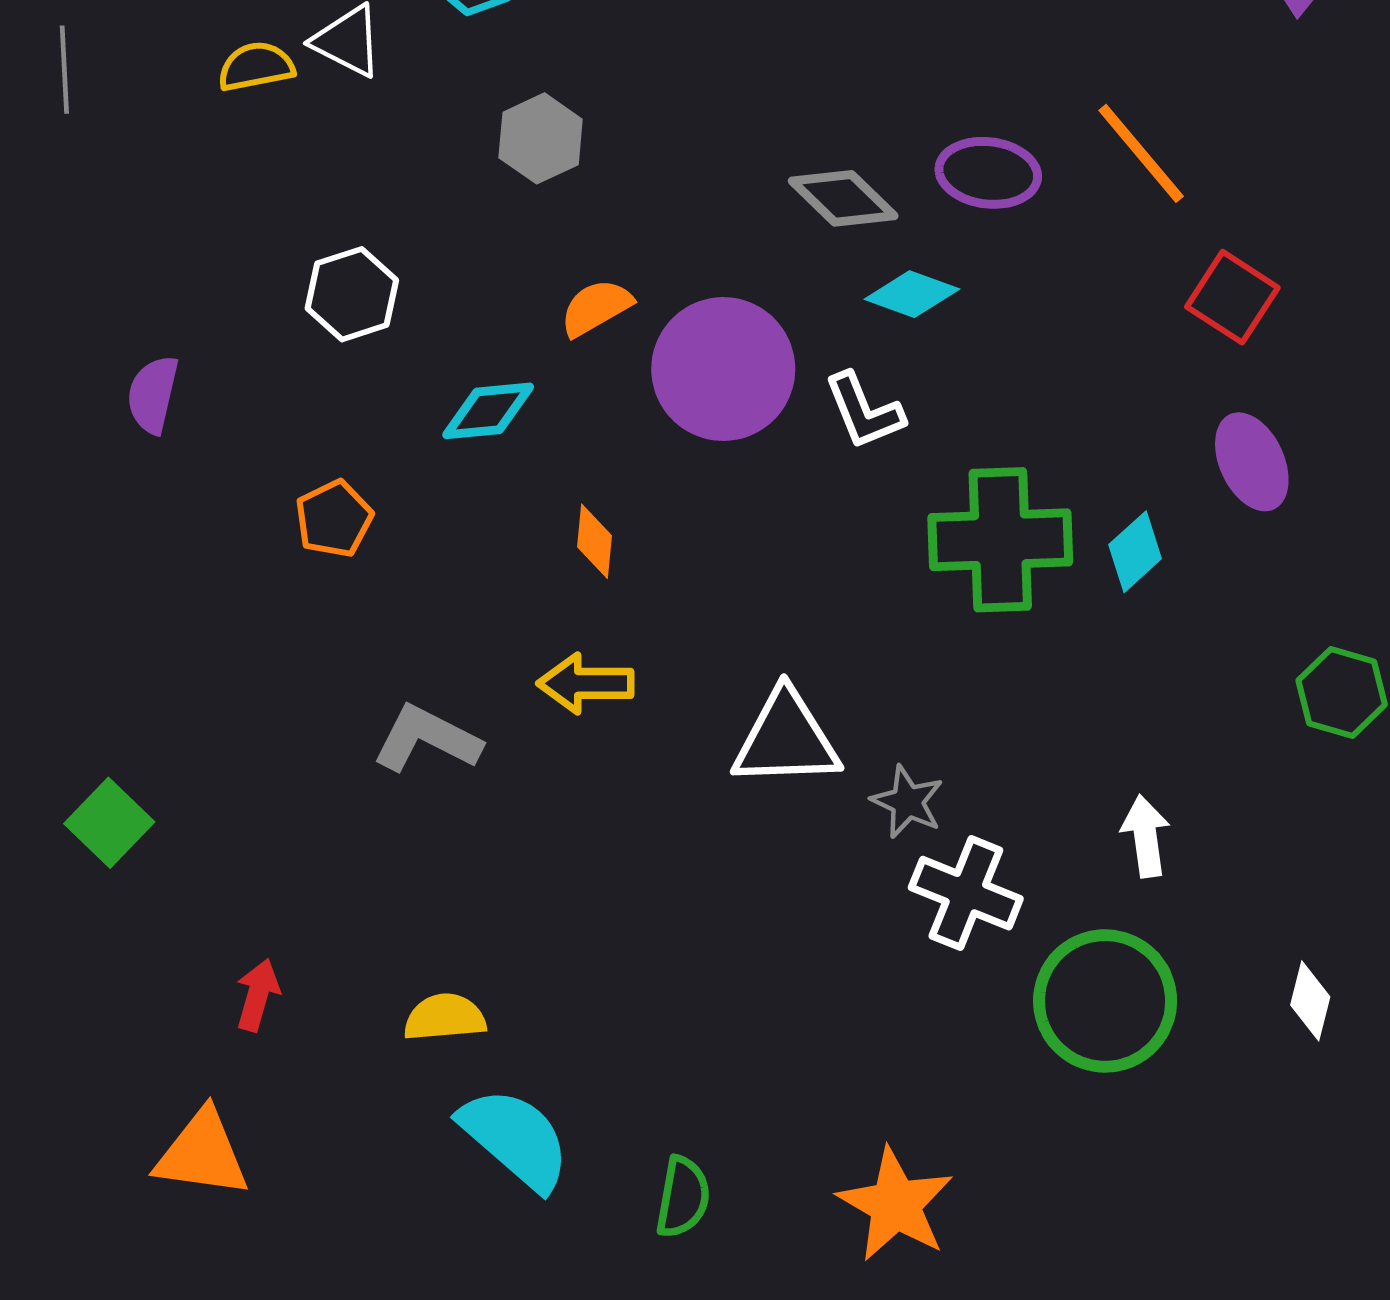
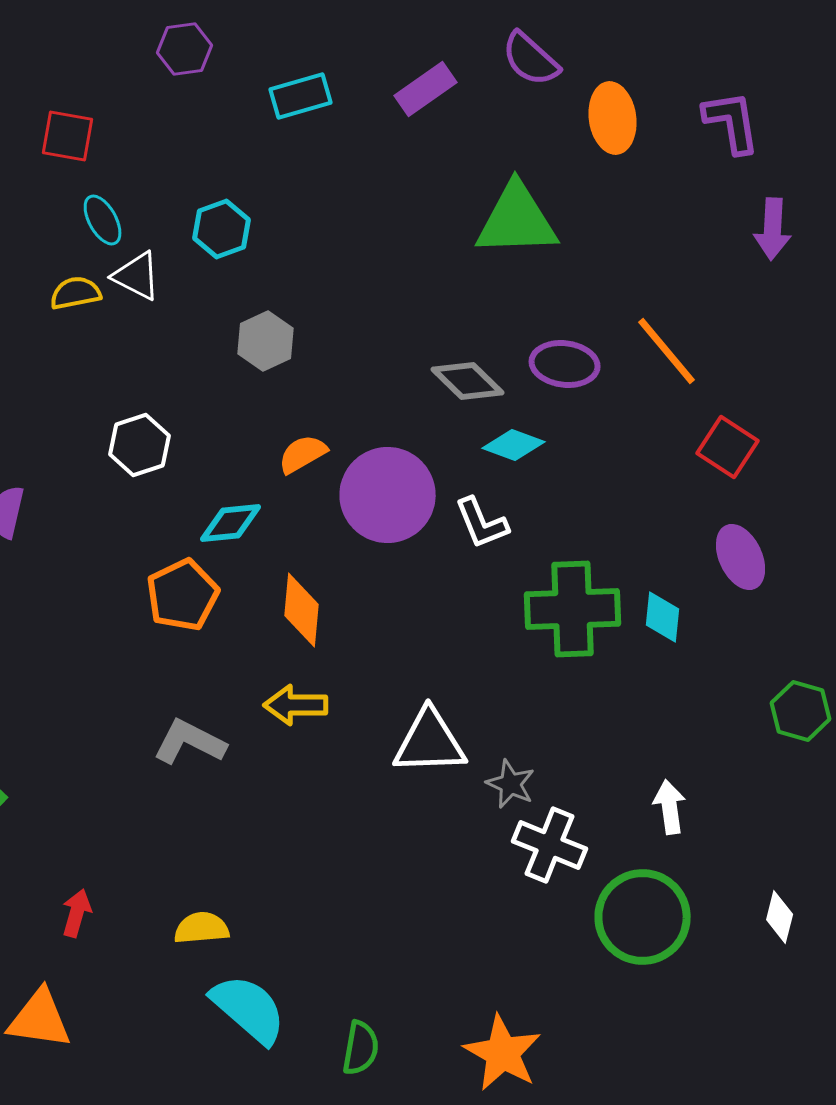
orange pentagon: (334, 519) -> (183, 595), moved, size x1.4
orange diamond: (594, 541) -> (302, 610), size x1.5
cyan diamond: (1135, 552) -> (663, 617), turned -42

